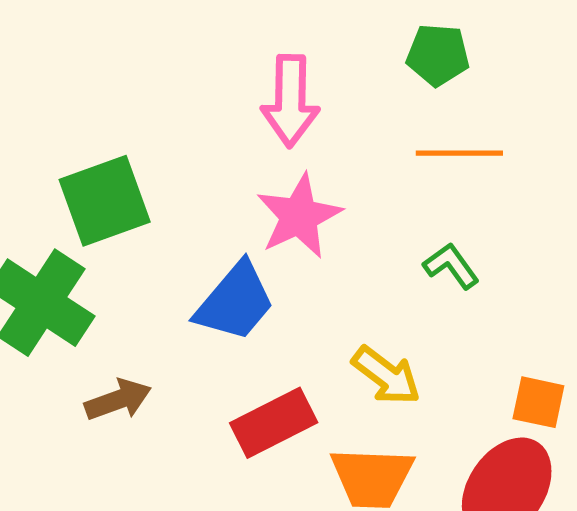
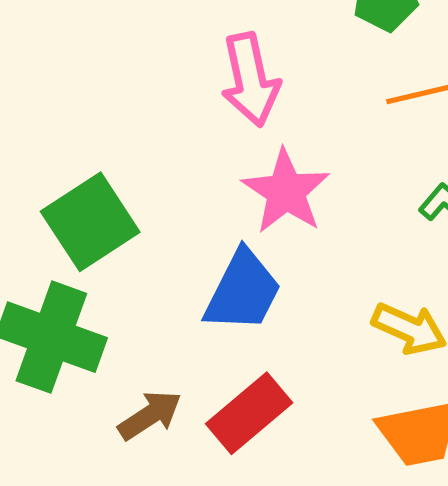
red rectangle: (274, 423) -> (249, 413), moved

